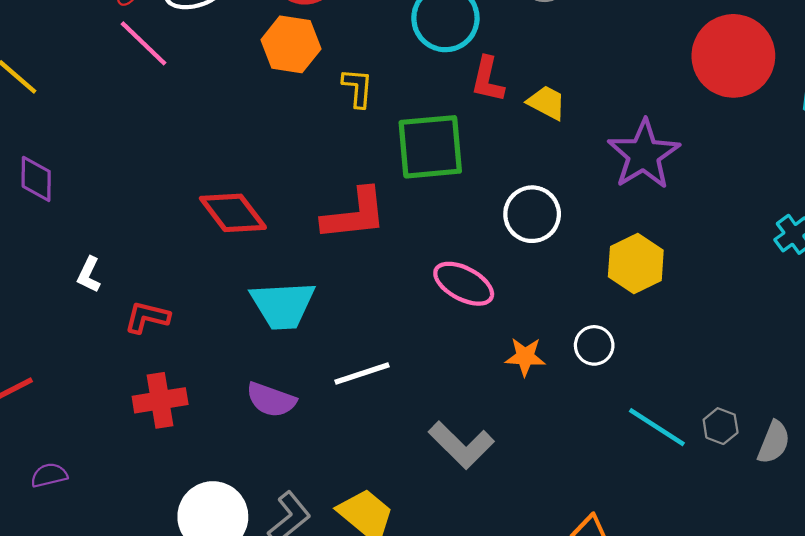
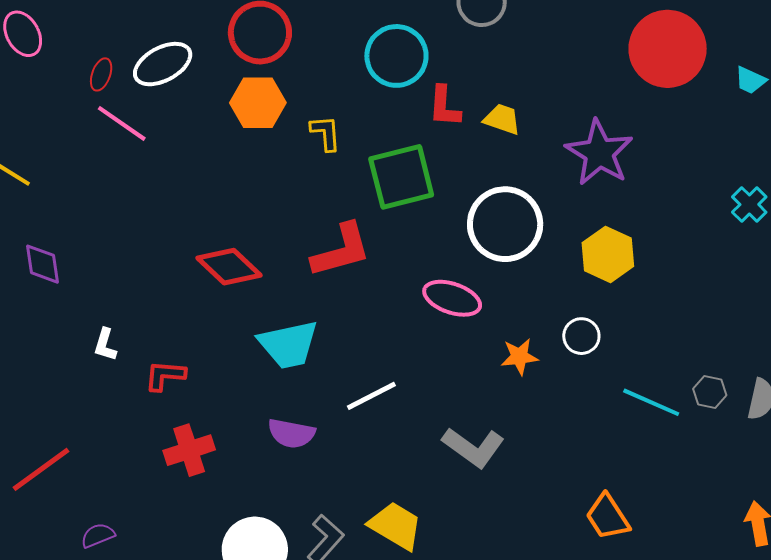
white circle: (532, 214) -> (505, 224), size x1.4

